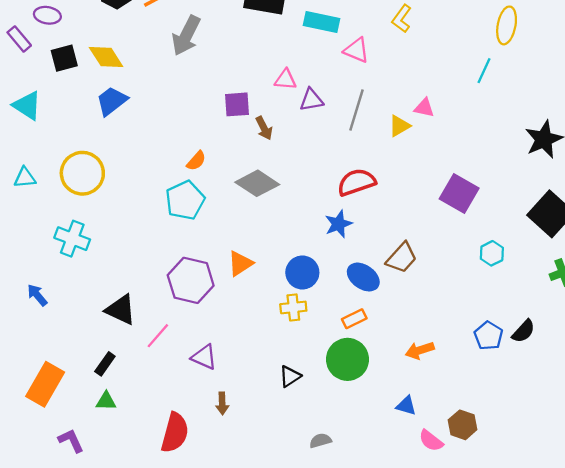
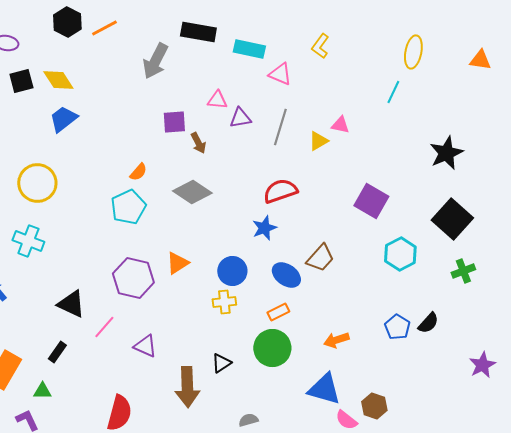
gray arrow: (186, 36) -> (155, 61), moved
cyan hexagon: (492, 253) -> (400, 254), size x1.5
green triangle: (106, 401) -> (42, 391), moved
brown arrow: (222, 403) -> (187, 387), moved, size x2.0
blue triangle: (406, 406) -> (324, 389), size x1.8

